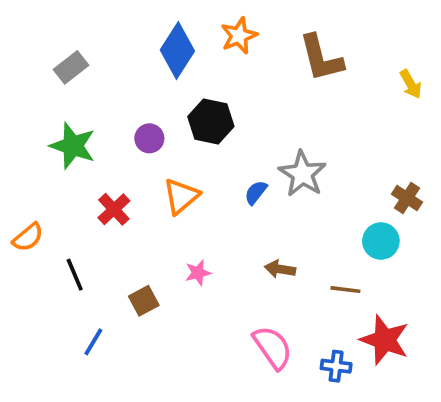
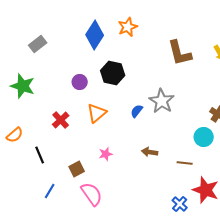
brown L-shape: (321, 58) -> (180, 53), moved
green star: (73, 146) -> (23, 86), moved
pink semicircle: (273, 347) -> (92, 194), moved
blue cross: (336, 366) -> (180, 204), turned 35

